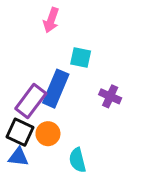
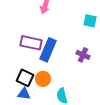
cyan square: (81, 58) -> (90, 21), moved
purple rectangle: (31, 101) -> (31, 43), moved, turned 65

